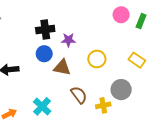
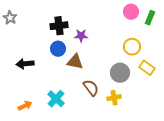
yellow circle: (97, 59) -> (132, 47), moved
yellow rectangle: (137, 60) -> (147, 68), moved
gray circle: (121, 90) -> (120, 73), moved

